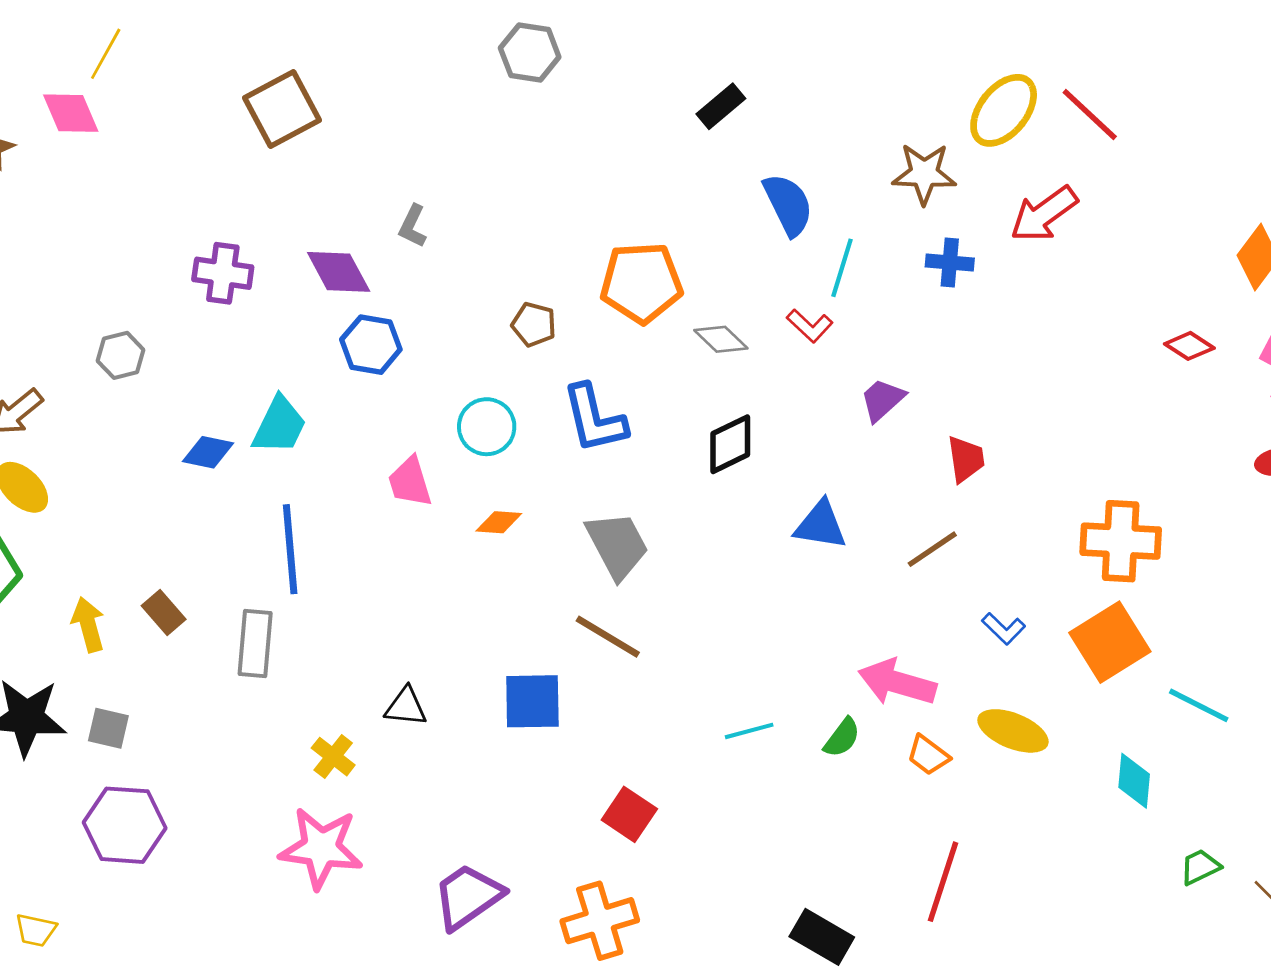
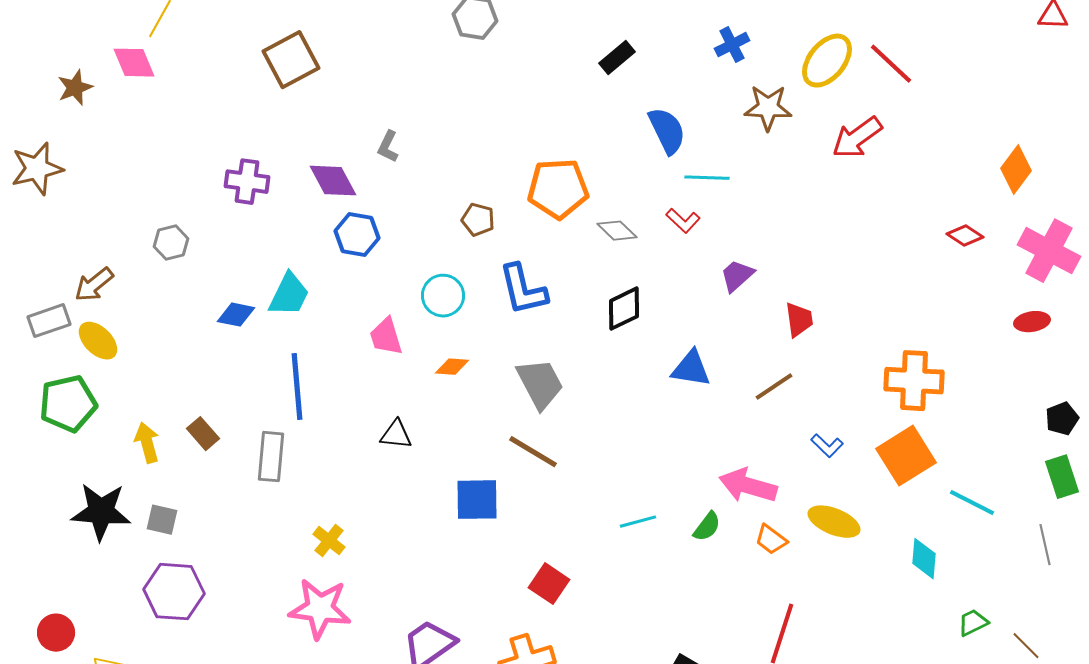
blue cross: (950, 262) -> (732, 45), moved, turned -32
cyan line: (842, 268) -> (707, 178), turned 75
black triangle: (406, 707) -> (396, 435), moved

